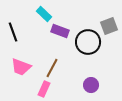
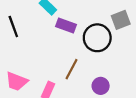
pink trapezoid: (21, 67) -> (17, 81), moved
brown line: (52, 68) -> (71, 69), moved

